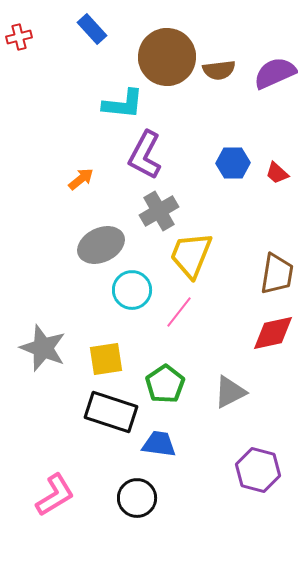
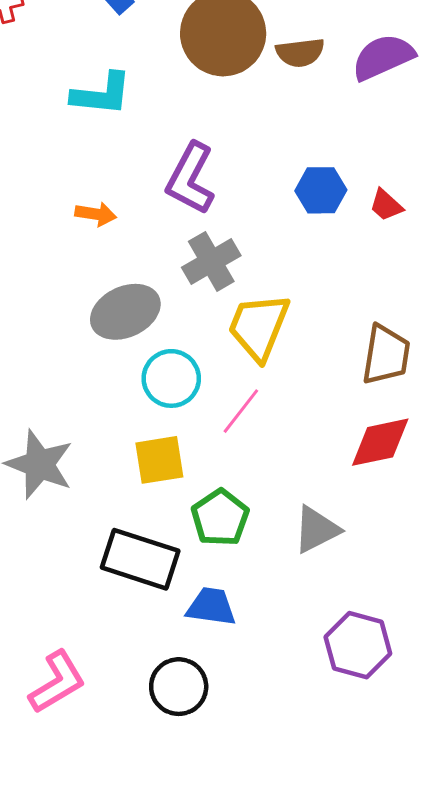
cyan L-shape: (123, 104) -> (102, 94), moved
orange arrow: (81, 179) -> (96, 214), turned 48
yellow square: (106, 359) -> (159, 460), moved

